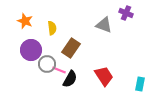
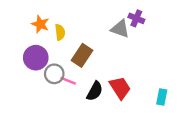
purple cross: (126, 13) -> (136, 18), moved
orange star: (25, 21) -> (40, 24), moved
black semicircle: (70, 79) -> (95, 91), moved

